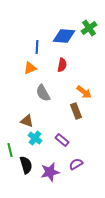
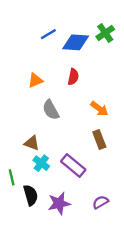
blue line: (37, 47) -> (48, 34), moved, turned 56
brown rectangle: (76, 111) -> (99, 139), moved
purple rectangle: (62, 140) -> (73, 166), size x1.5
purple semicircle: (76, 164) -> (100, 202), moved

